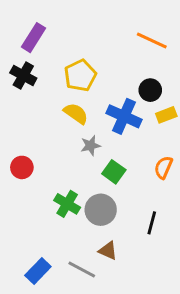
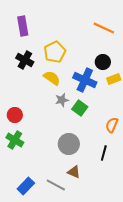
purple rectangle: (34, 38) -> (23, 26), turned -42
black cross: (23, 76) -> (25, 60), moved
orange semicircle: (163, 167) -> (112, 125), moved
green square: (114, 172) -> (80, 108), moved
green cross: (67, 204) -> (15, 140), moved

